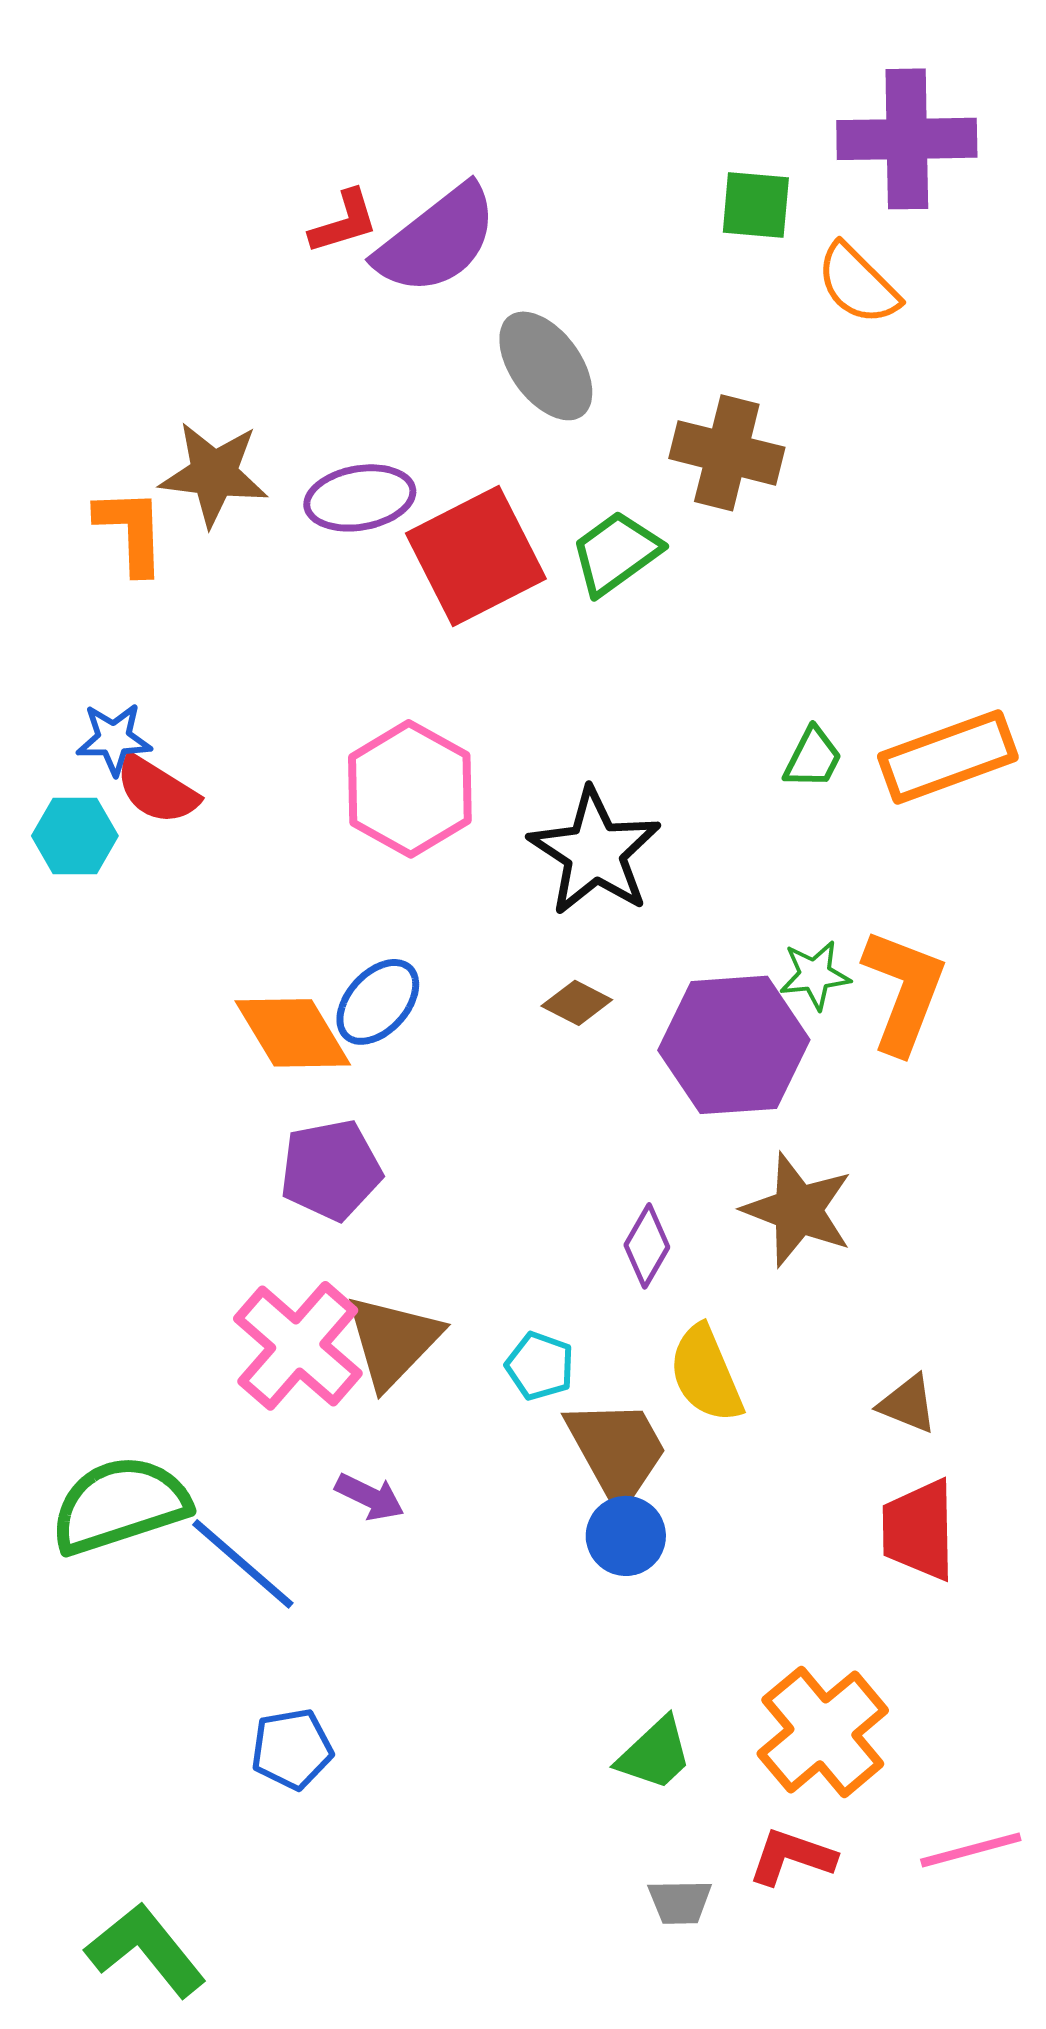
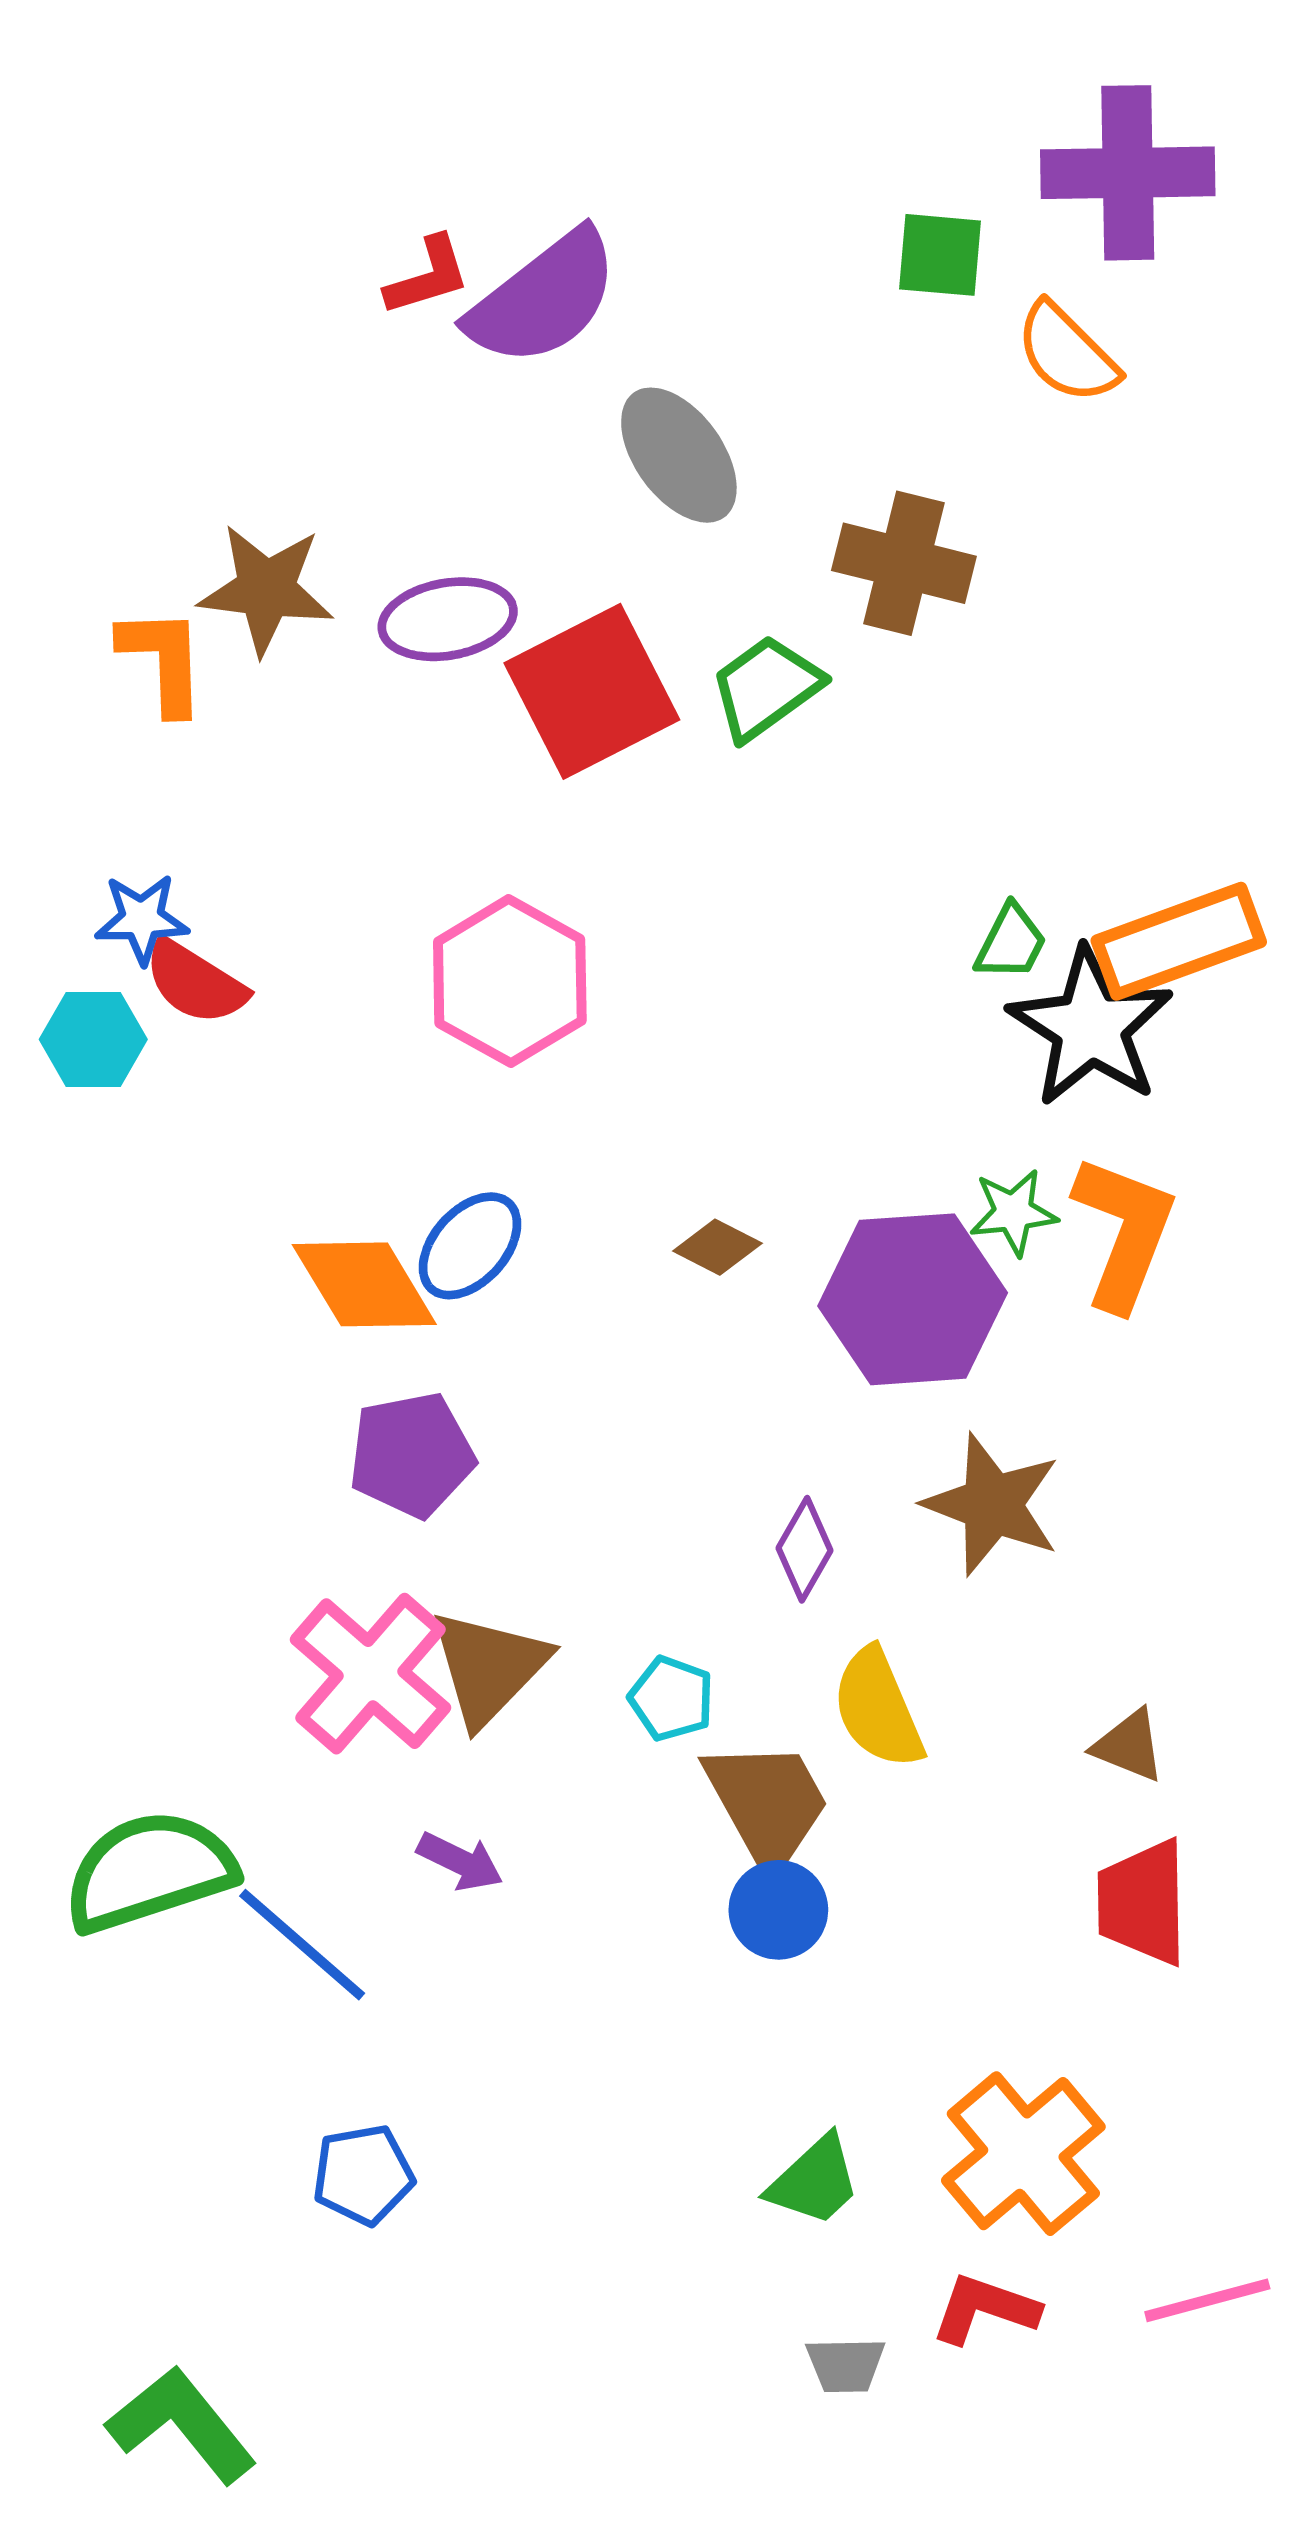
black star: (595, 852) -> (1090, 1027), moved

